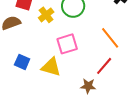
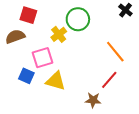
yellow cross: (46, 15) -> (59, 34), moved
pink square: (67, 44) -> (42, 58), moved

